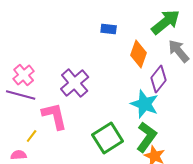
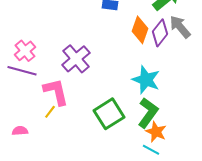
purple diamond: (159, 79) -> (160, 33), moved
yellow line: (32, 136) -> (50, 112), moved

